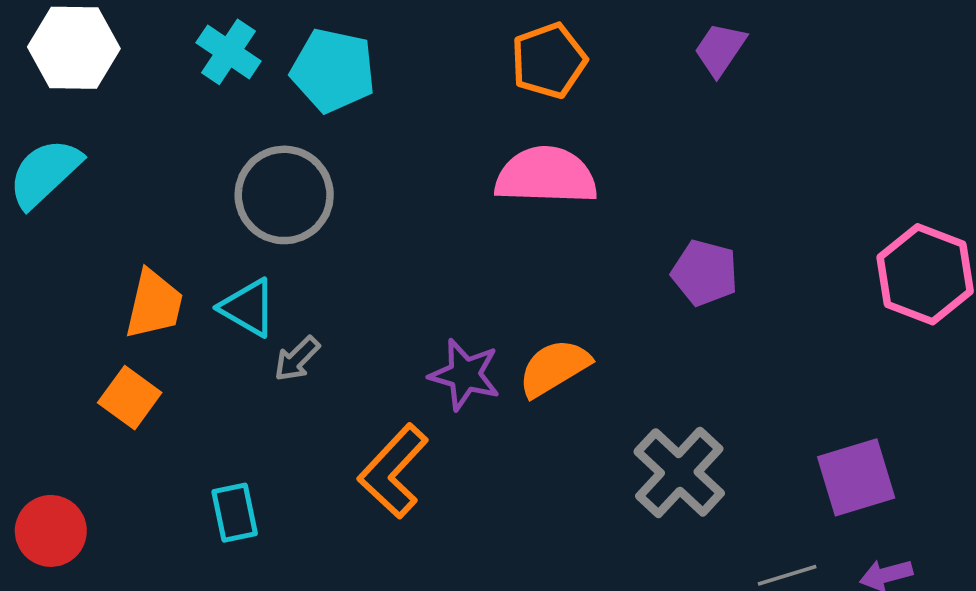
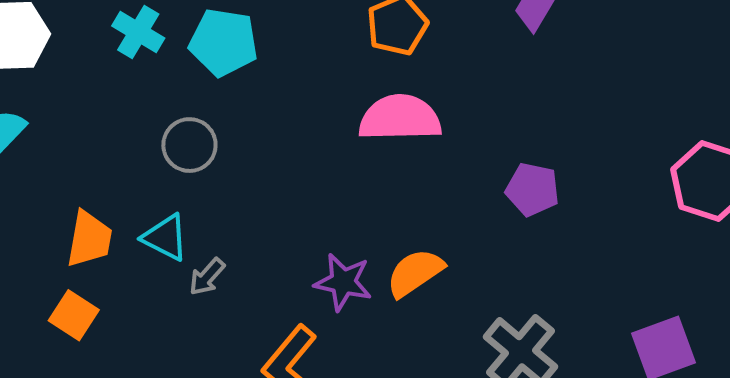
gray circle: (284, 195) -> (189, 145), size x0.7

